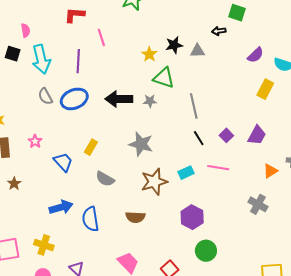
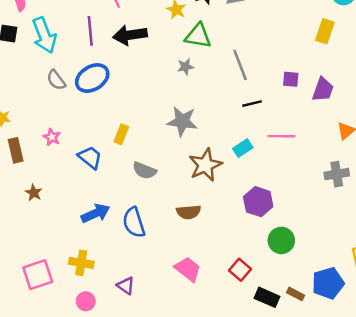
black arrow: (119, 99) -> (130, 35), moved
purple square: (226, 135) -> (291, 79), moved, turned -32
black line: (199, 138) -> (252, 104), turned -63
gray cross: (258, 204) -> (337, 174), turned -30

